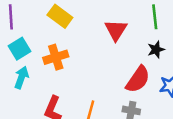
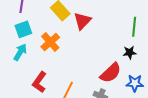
red triangle: (116, 30) -> (82, 21), moved
orange cross: (56, 57) -> (50, 42), turned -36

